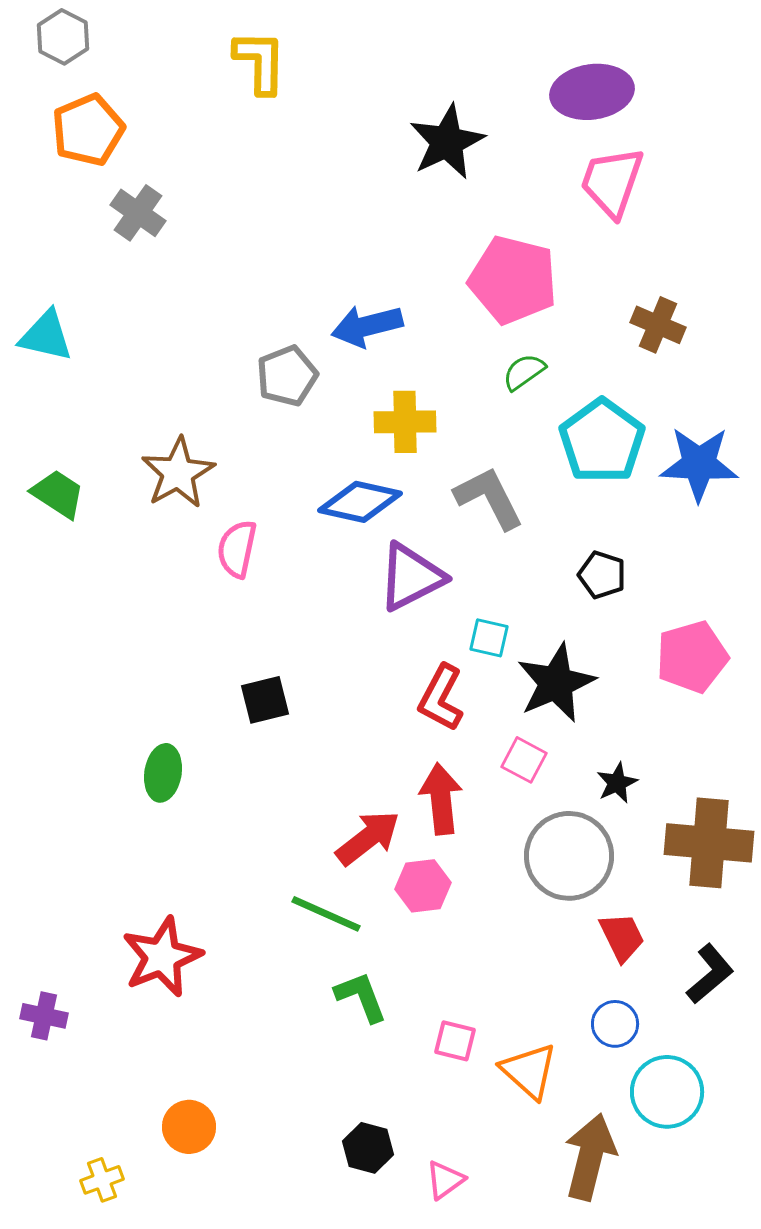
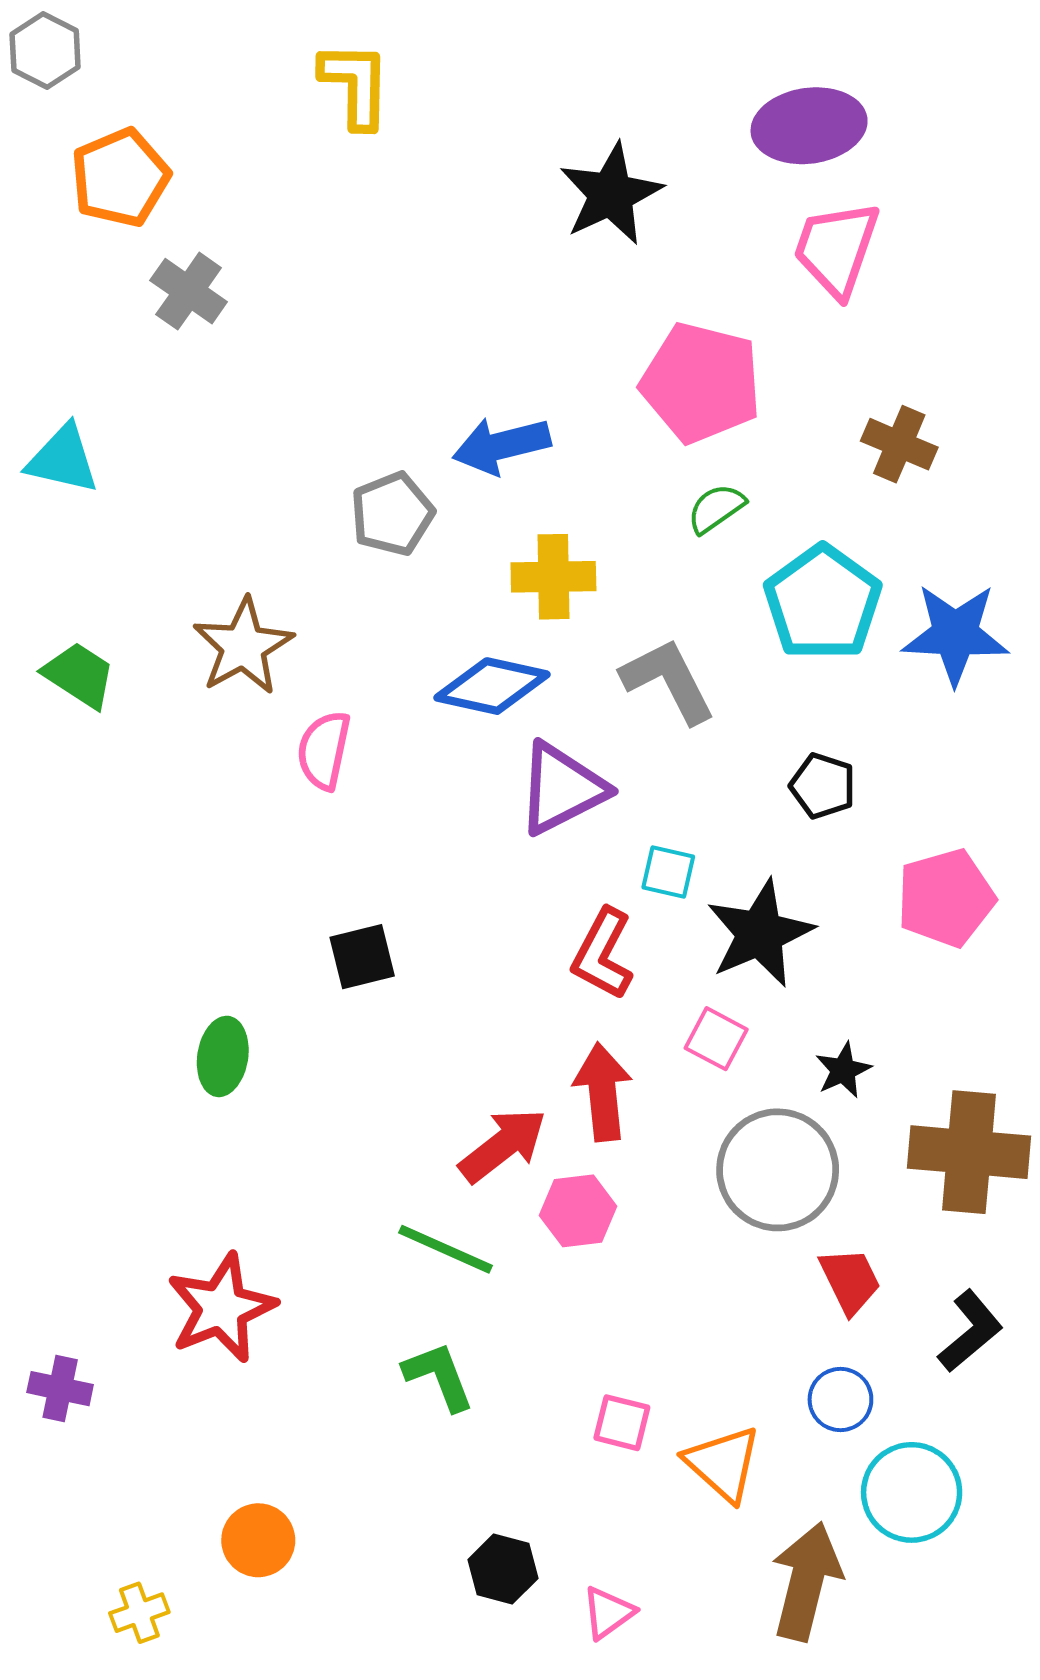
gray hexagon: (63, 37) -> (45, 51), moved
green L-shape: (361, 997) -> (439, 1376), moved

